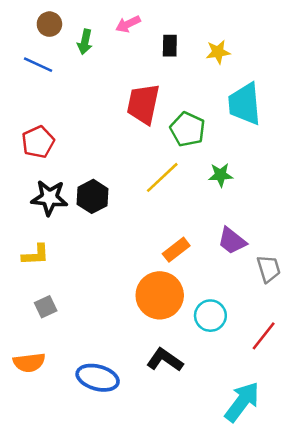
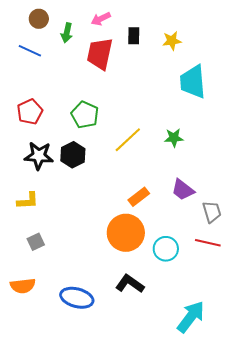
red trapezoid: (143, 104) -> (100, 54), moved
green pentagon: (188, 129) -> (85, 115), moved
red line: (264, 336) -> (208, 243), moved, turned 65

